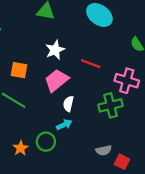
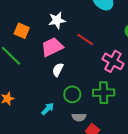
green cross: (111, 105) -> (104, 93), moved
cyan arrow: (64, 125) -> (48, 109), moved, turned -32
green circle: (46, 142) -> (72, 94), moved

